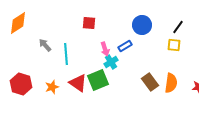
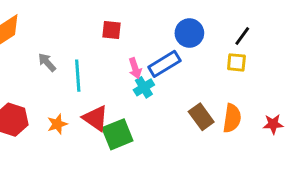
blue rectangle: (125, 46) -> (164, 64), size x1.5
green square: (98, 80) -> (117, 134), moved

